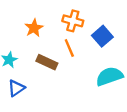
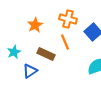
blue triangle: (16, 88) -> (30, 71), moved

